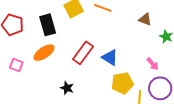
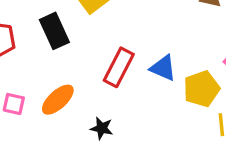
orange ellipse: (44, 53) -> (58, 100), moved
yellow pentagon: (122, 83) -> (201, 89), moved

